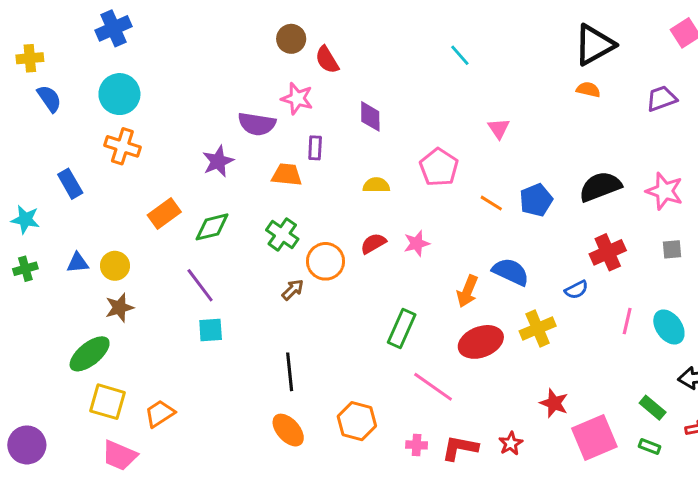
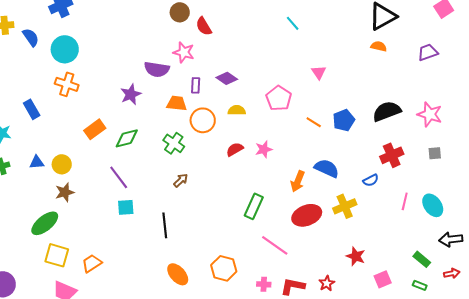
blue semicircle: (49, 99) -> (31, 37), moved
purple diamond: (370, 116) -> (227, 78), moved, turned -55
orange circle: (326, 261) -> (203, 120), moved
black line: (290, 372) -> (165, 225), moved
pink square: (594, 438) -> (383, 279), size x0.6

